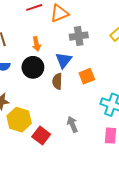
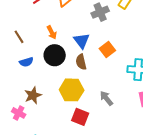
gray cross: (79, 36) -> (100, 12), moved
yellow hexagon: (19, 120) -> (72, 90), moved

